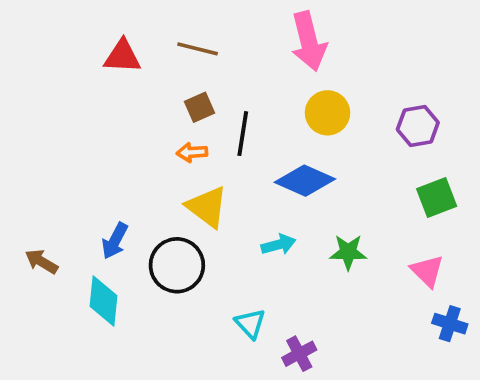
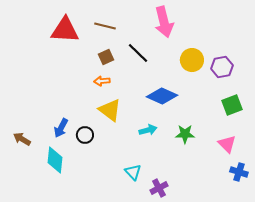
red triangle: (122, 56) -> (65, 30), size x1.4
yellow circle: (327, 113) -> (192, 60), moved
black line: (243, 134) -> (138, 53), moved, turned -55
black circle: (177, 265) -> (85, 135), moved, size x0.6

